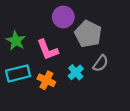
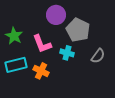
gray semicircle: (101, 63) -> (98, 56), moved
cyan cross: (76, 72) -> (67, 53), moved, turned -32

